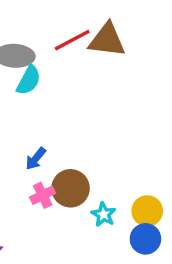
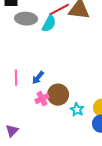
cyan semicircle: (29, 80) -> (49, 24), moved

